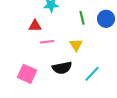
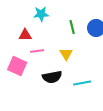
pink square: (27, 74) -> (17, 66), moved
cyan line: (92, 74) -> (82, 83), turned 36

